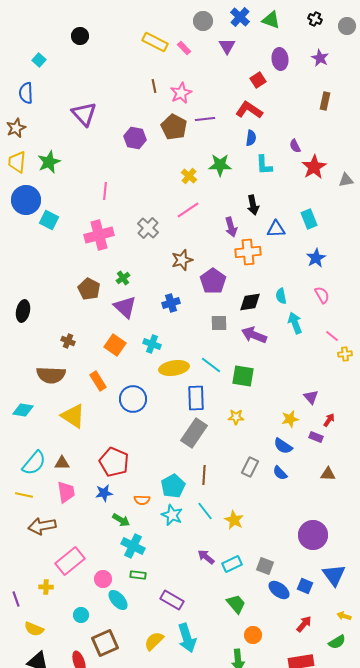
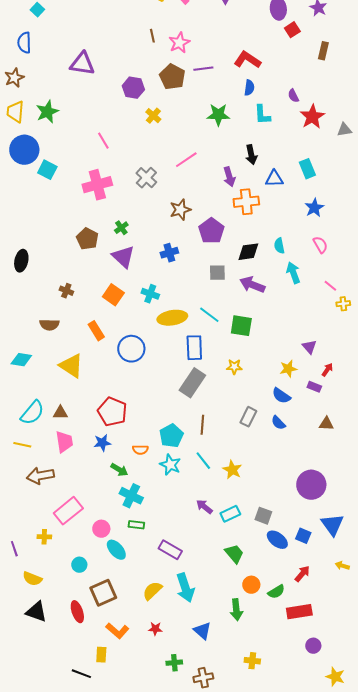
red square: (258, 80) -> (292, 30), moved
purple triangle: (84, 114) -> (82, 64), turned -40
yellow cross: (189, 176) -> (153, 116), moved
pink line: (105, 191) -> (103, 141), turned -36
brown semicircle: (51, 375) -> (49, 325), size x0.7
green semicircle: (337, 642) -> (276, 592), moved

